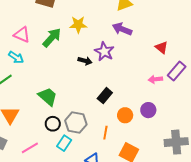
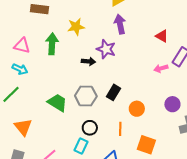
purple arrow: (122, 29) -> (120, 24), turned 66
green arrow: (52, 38) -> (52, 44), turned -30
purple circle: (148, 110) -> (172, 104), moved
gray hexagon: (76, 123) -> (86, 96), moved
black circle: (53, 124) -> (90, 128), moved

